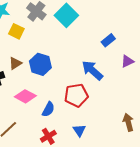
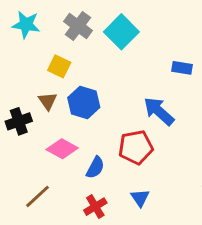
yellow square: (16, 31) -> (59, 66), moved
blue rectangle: (108, 40) -> (182, 68), turned 48
brown triangle: (15, 63) -> (48, 101), turned -32

